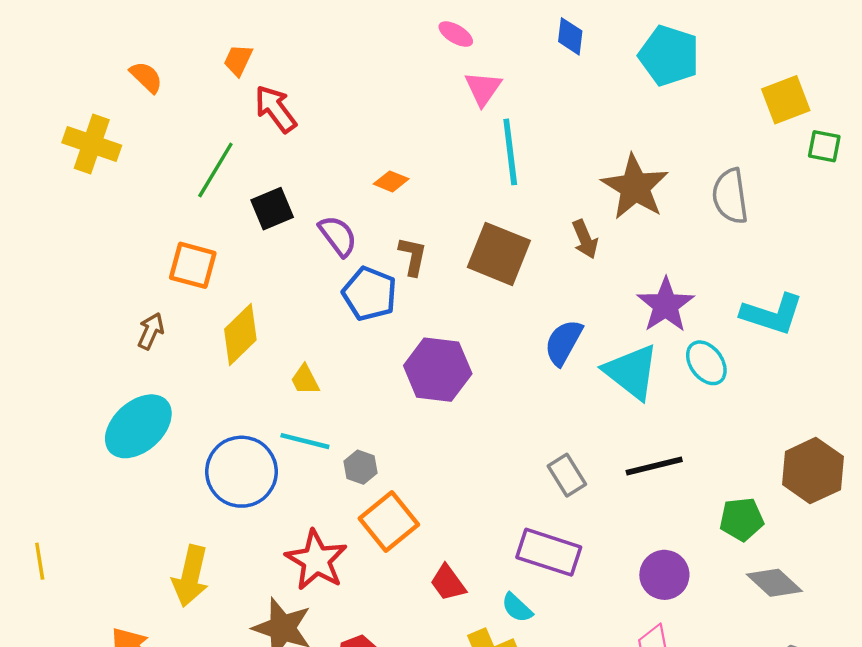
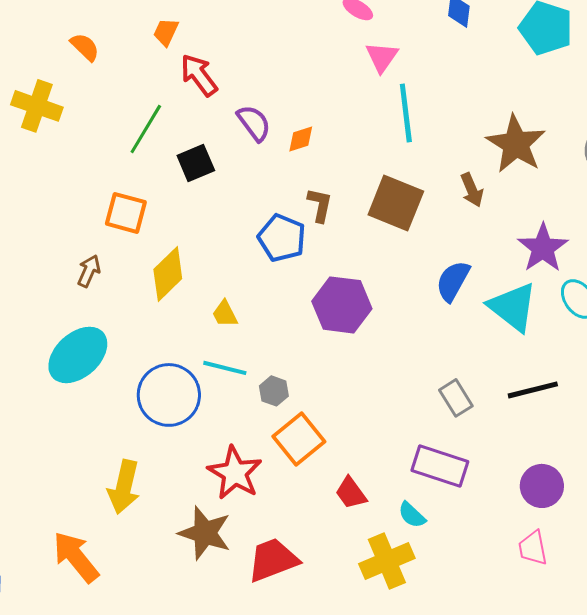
orange diamond: (391, 181) -> (301, 139), turned -40
purple semicircle: (338, 236) -> (254, 123), moved

